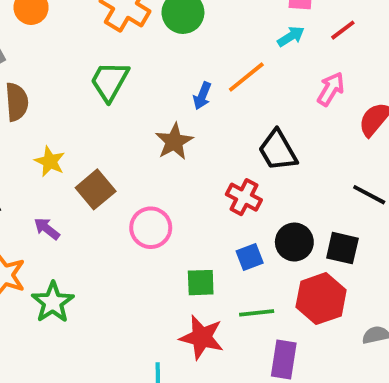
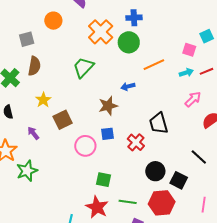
cyan arrow: (291, 36) -> (186, 73), moved
orange line: (246, 77) -> (154, 65), moved
blue arrow: (202, 96) -> (128, 86), turned 40
blue square: (250, 257) -> (108, 134), moved

